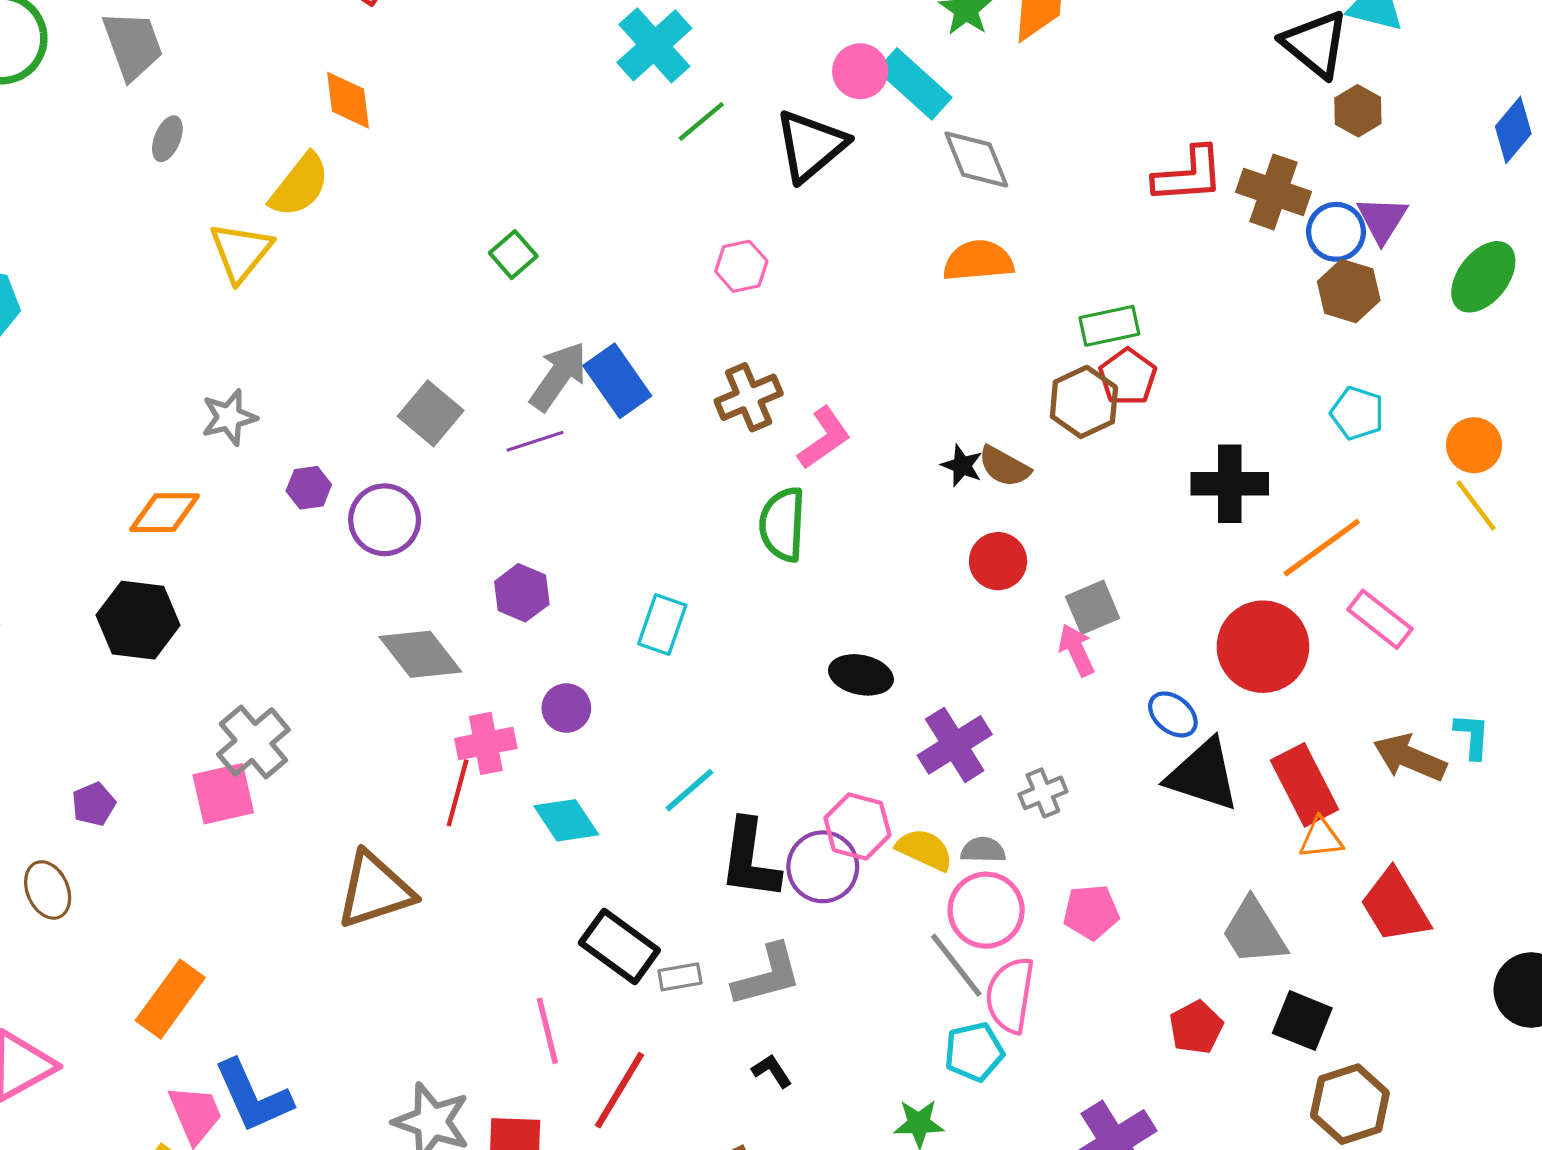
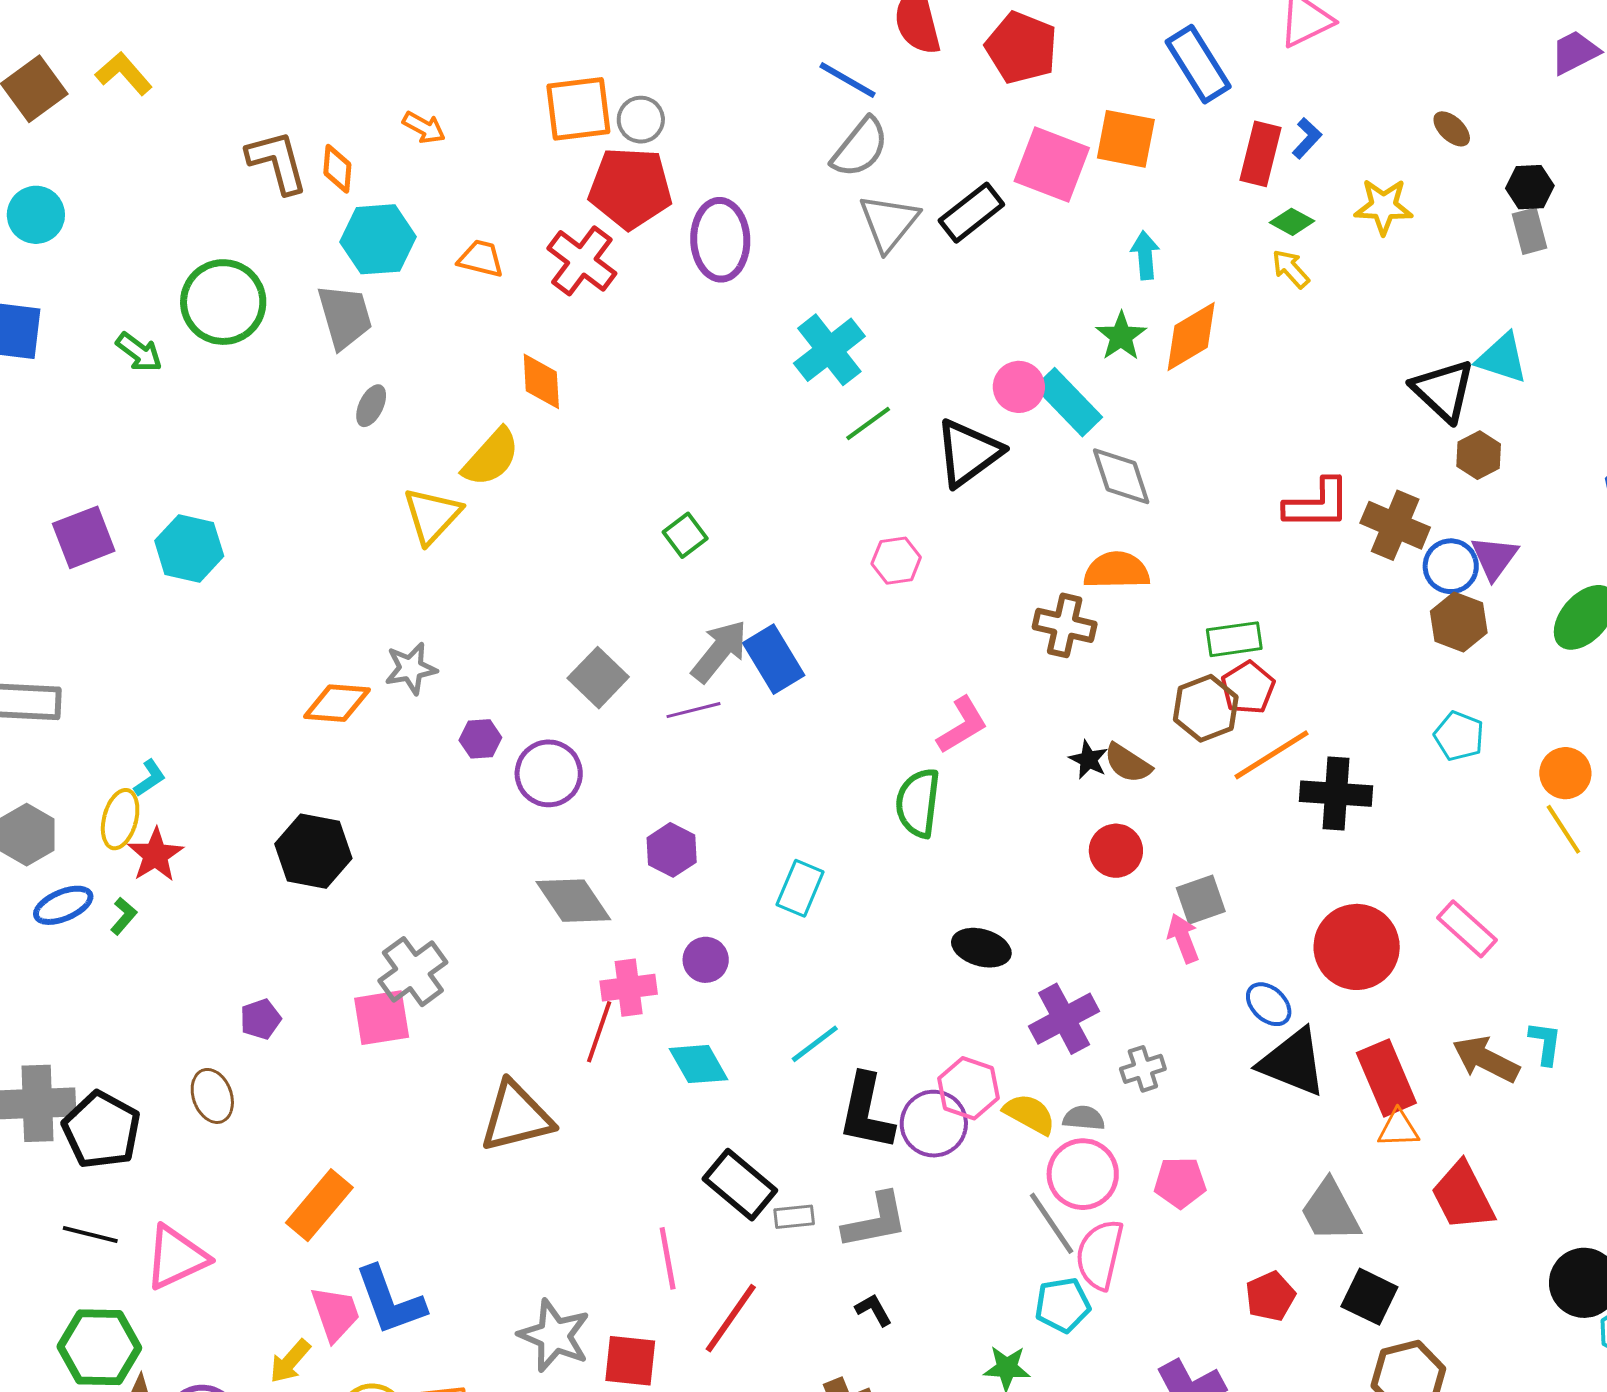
brown cross: (749, 397) -> (1065, 625), moved, turned 32
orange diamond: (165, 513) -> (337, 703), moved
orange line: (1322, 548) -> (1272, 755), moved

